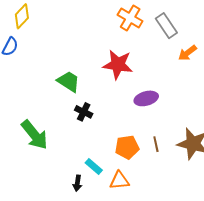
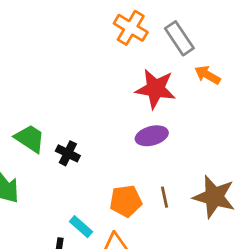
orange arrow: (187, 53) -> (207, 75), turned 66
red star: (118, 65) -> (156, 89), moved
green trapezoid: (68, 81) -> (30, 138), moved

